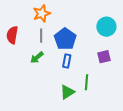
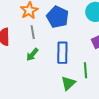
blue pentagon: (65, 39) -> (58, 17), moved
blue rectangle: (67, 61) -> (62, 53), size x1.5

